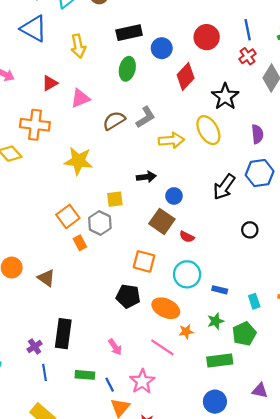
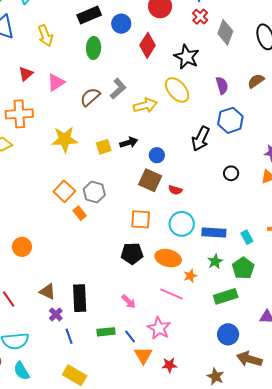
yellow square: (115, 199) -> (104, 147), moved
brown triangle: (46, 278) -> (47, 292), moved
blue rectangle: (220, 290) -> (214, 233), size x1.6

